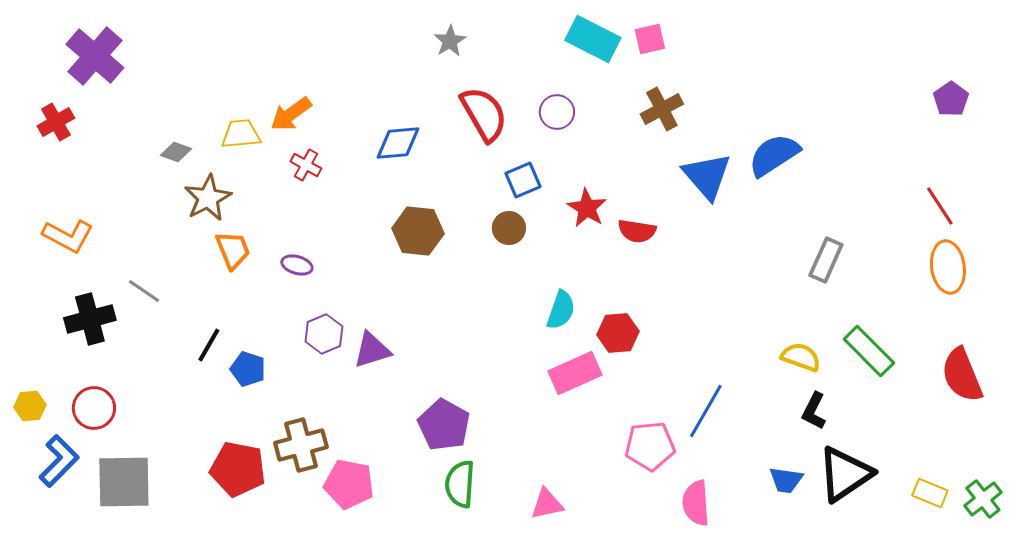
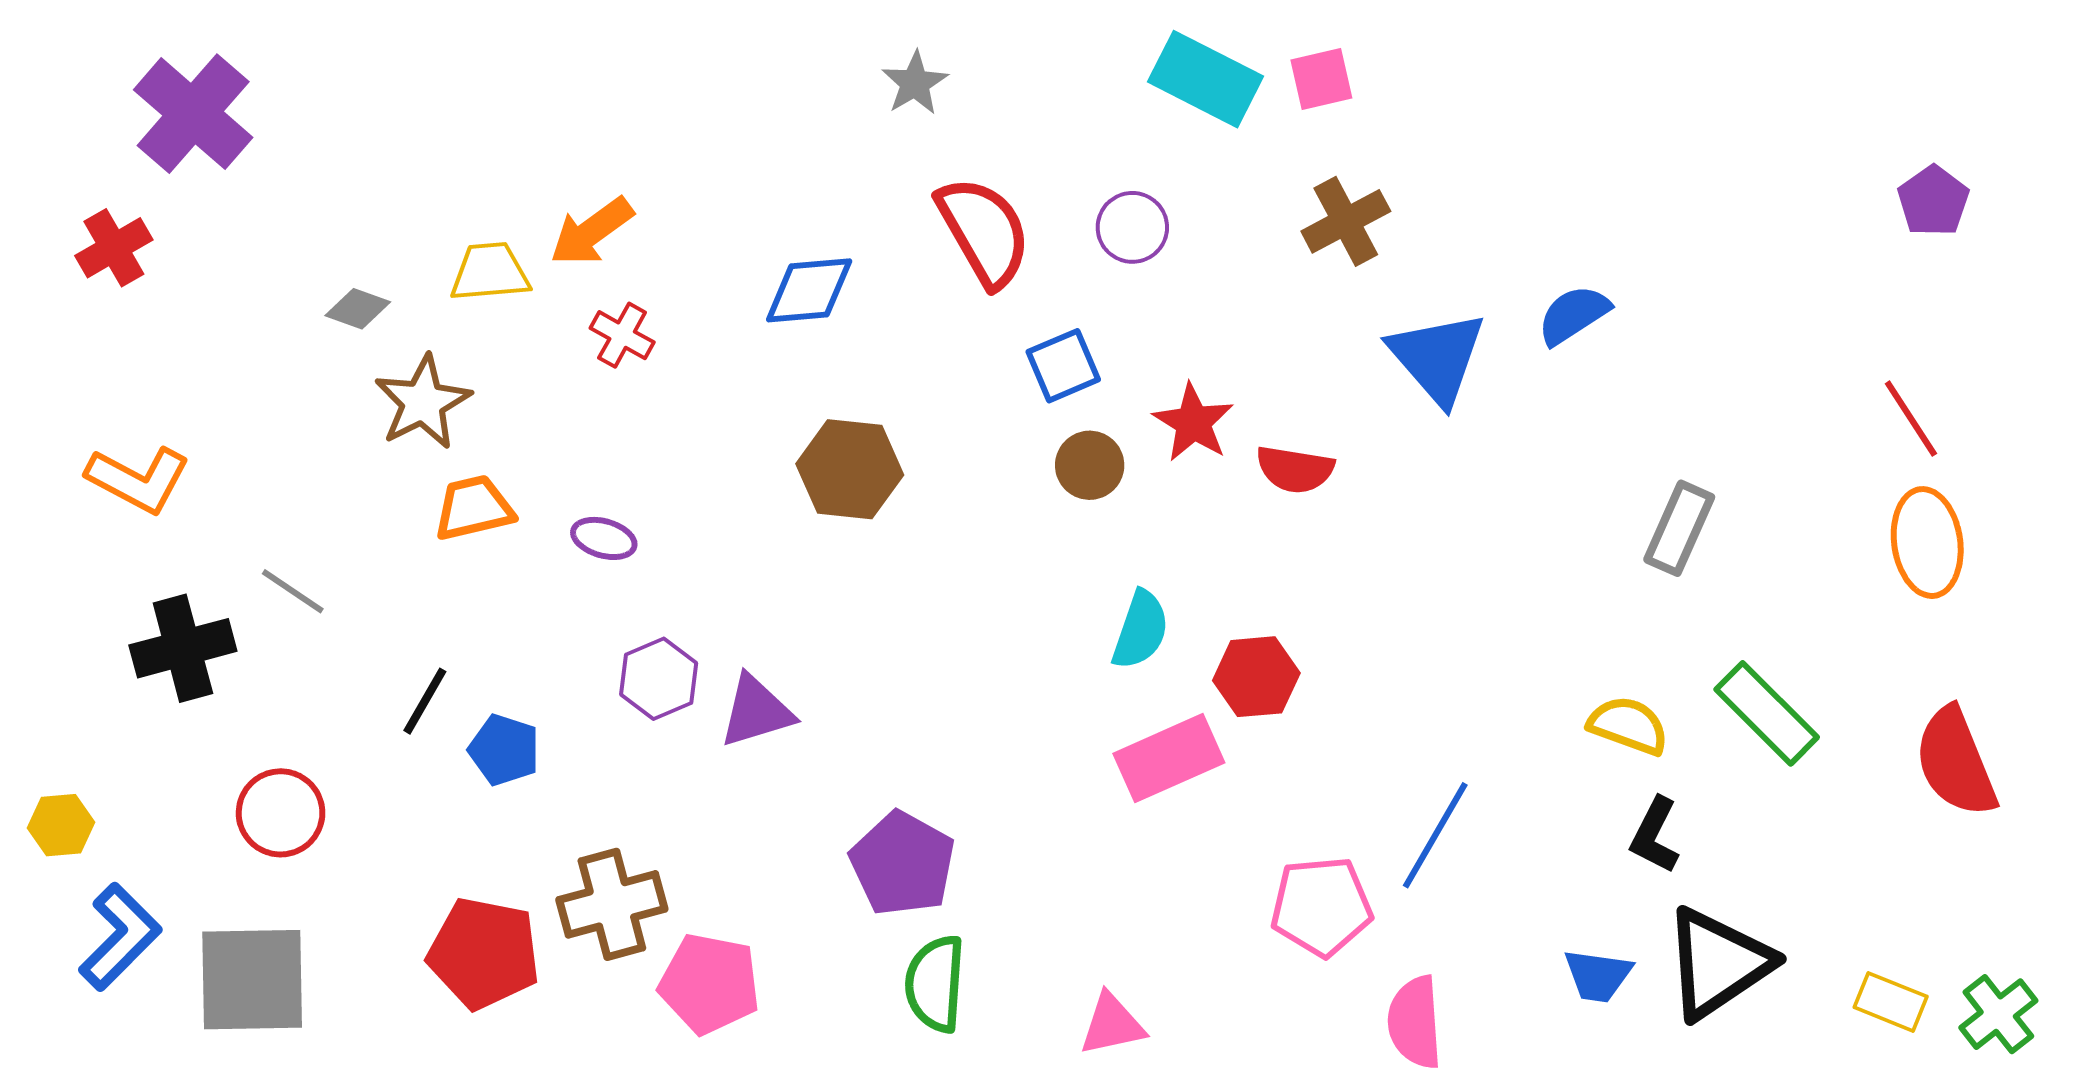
blue semicircle: (774, 155) -> (1573, 315), size x0.7
brown circle: (509, 228) -> (1090, 465), moved
orange trapezoid: (233, 250) -> (474, 508), turned -81
red circle: (94, 408) -> (281, 813), moved

